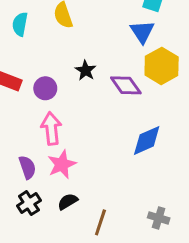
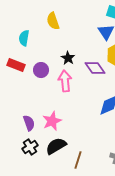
cyan semicircle: (20, 24) -> (24, 38), moved
pink arrow: (51, 129) -> (65, 81), moved
black semicircle: (68, 202) -> (56, 146), size x1.5

